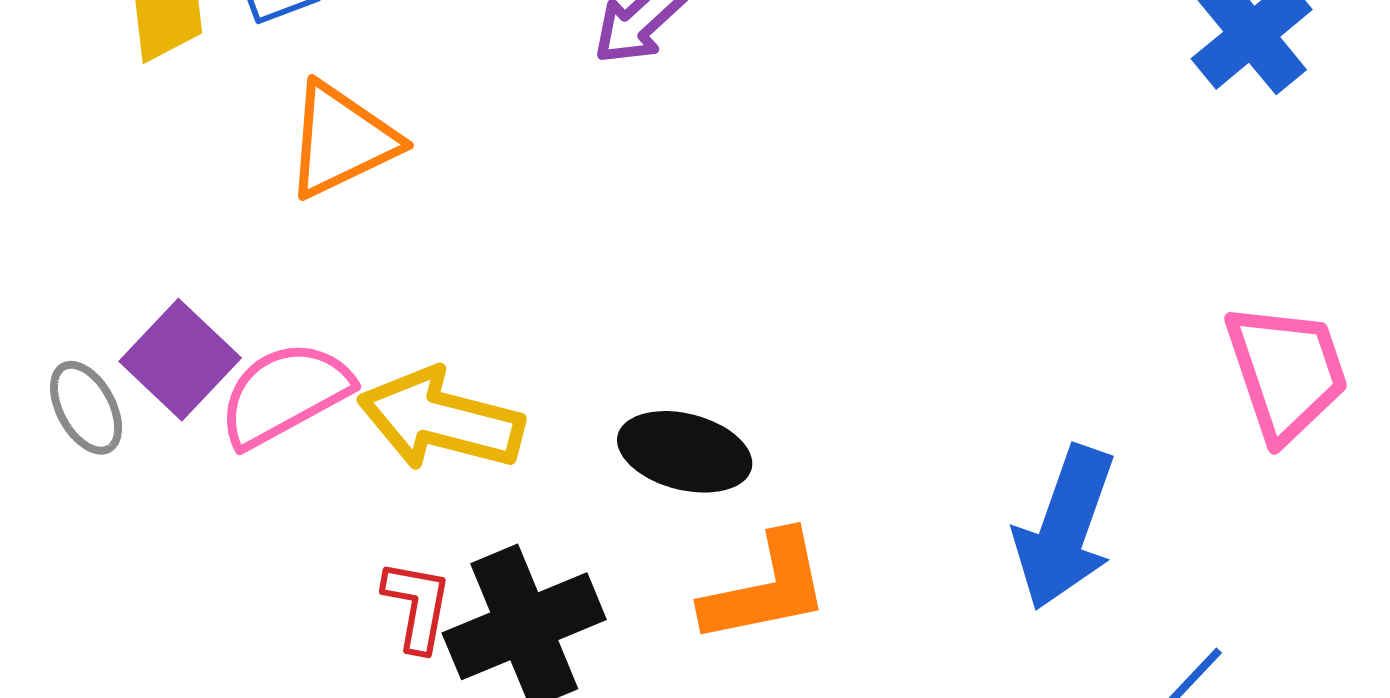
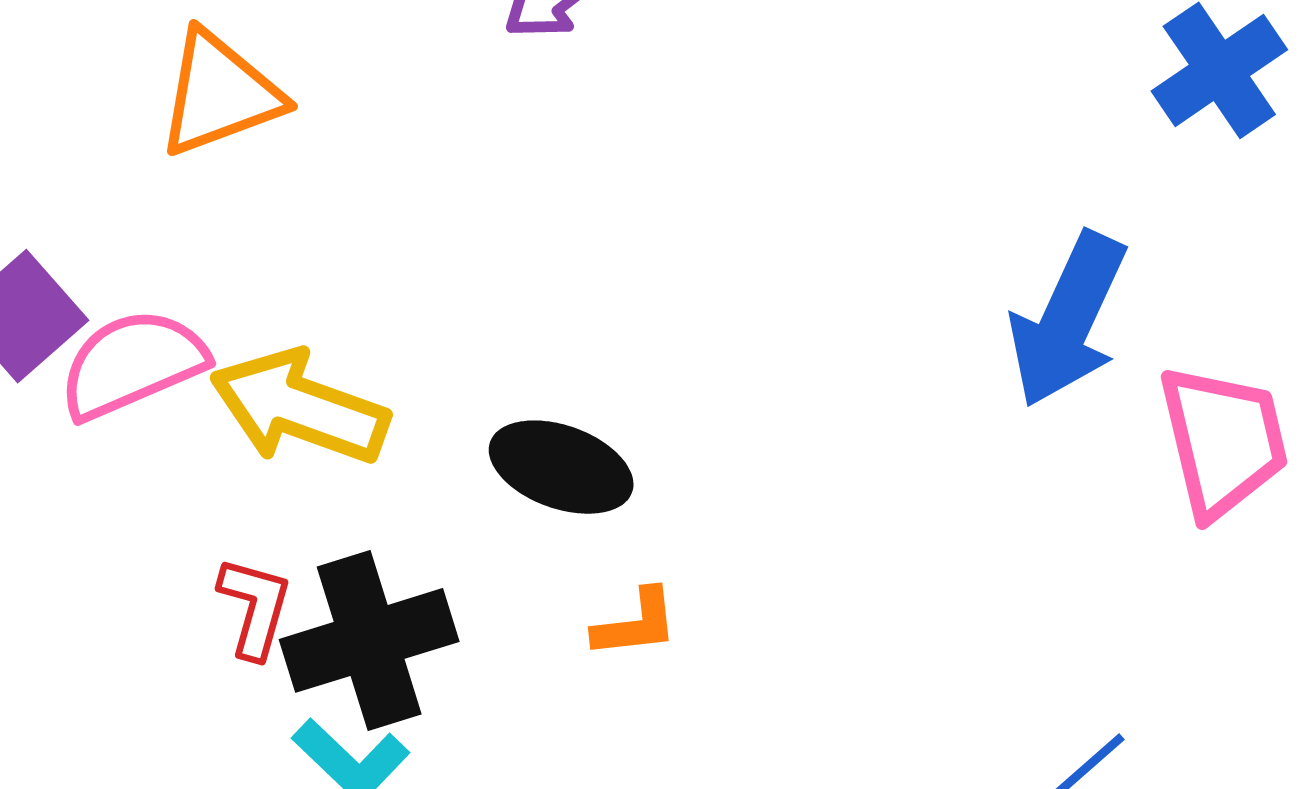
blue arrow: (1065, 528) -> (1068, 320), moved
orange L-shape: (766, 588) -> (636, 624), size x0.6

